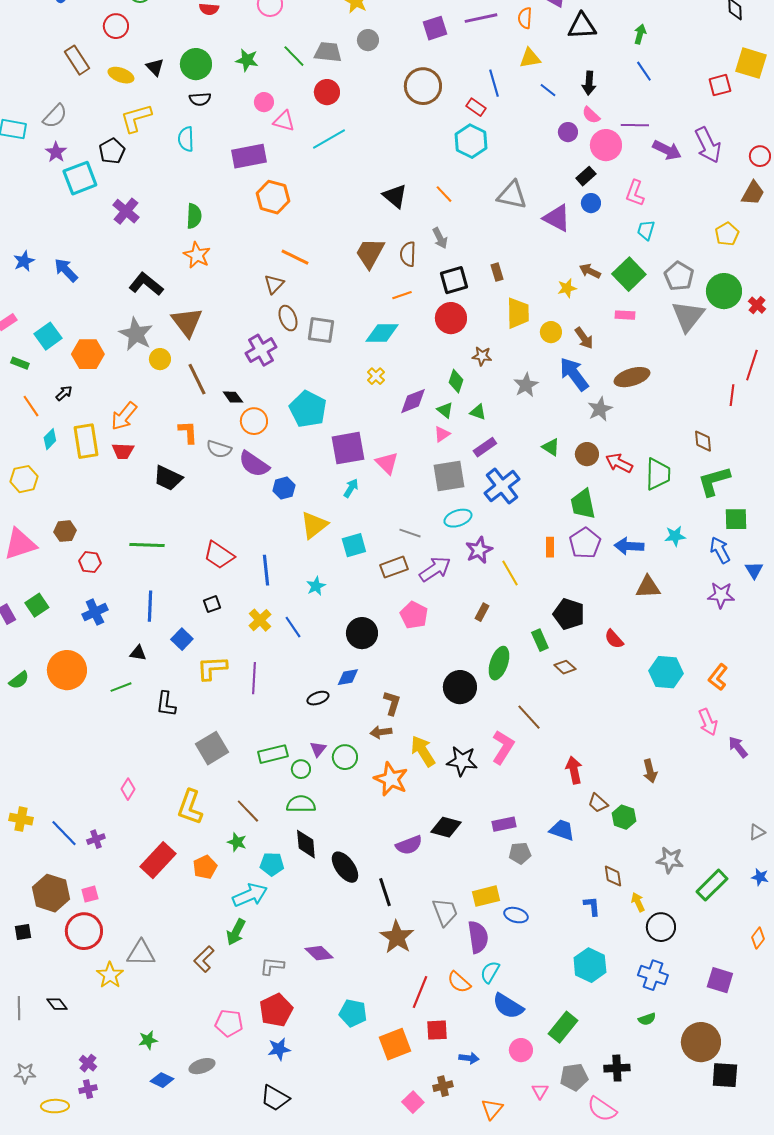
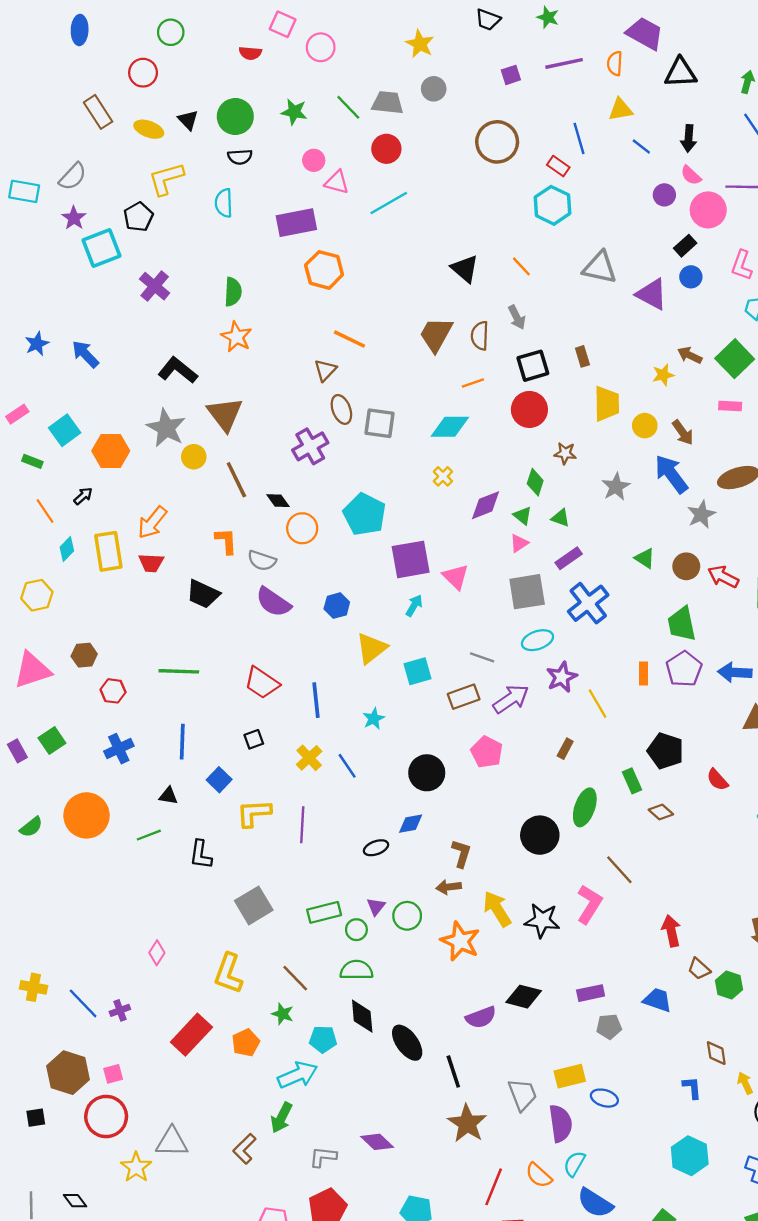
purple square: (435, 28) -> (511, 75), size x0.7
purple semicircle: (254, 464) -> (273, 602), moved

